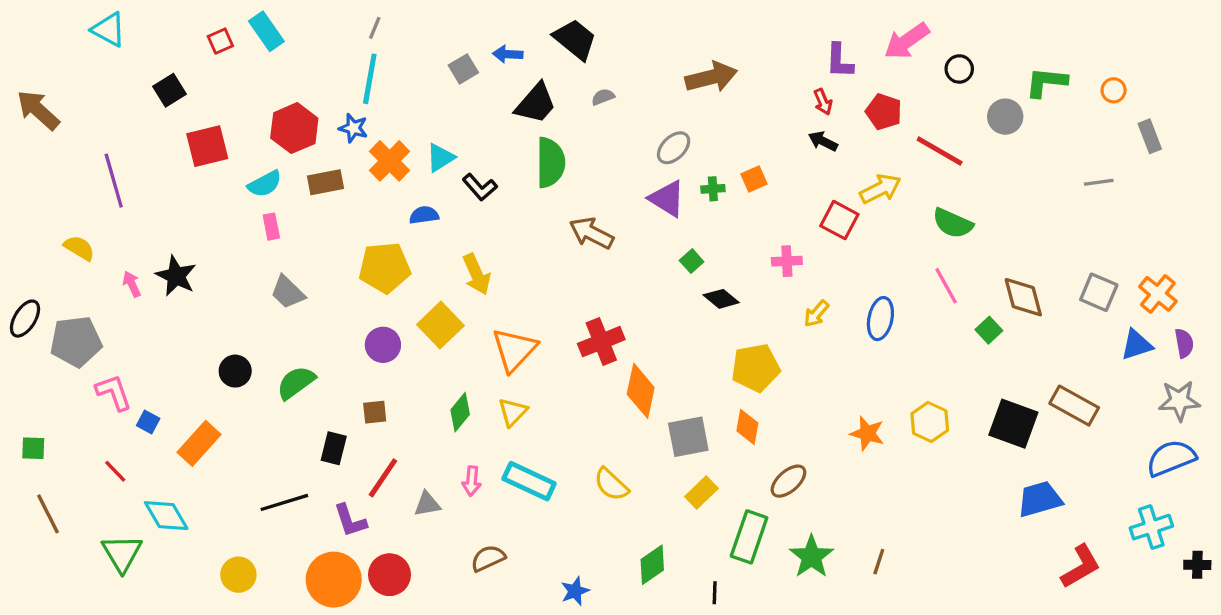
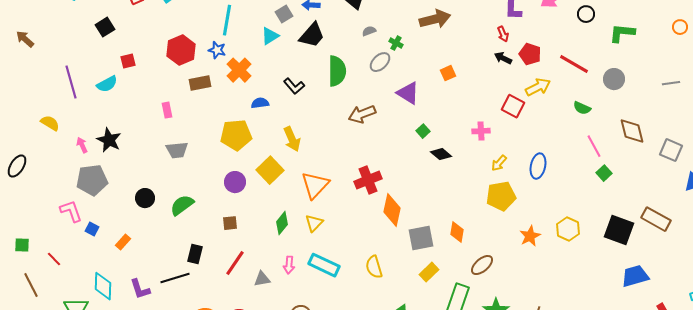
green L-shape: (1046, 82) -> (622, 33), moved
black trapezoid: (536, 103) -> (312, 35), moved
brown arrow: (38, 110) -> (25, 39), size x0.7
red pentagon: (884, 112) -> (530, 54), moved
gray circle: (1005, 117) -> (614, 79), moved
red square: (207, 146) -> (128, 61), size x0.6
gray ellipse: (674, 148) -> (380, 62), moved
cyan triangle: (440, 158) -> (270, 36), moved
orange square: (754, 179) -> (448, 73), moved
cyan semicircle: (265, 184) -> (107, 84), moved
green cross: (713, 189) -> (396, 43), moved, turned 32
green semicircle: (953, 223) -> (582, 108), size x0.7
brown arrow: (591, 233) -> (362, 114), turned -48
pink line: (946, 286) -> (594, 146), moved
gray trapezoid: (288, 292) -> (177, 150), turned -50
brown diamond: (1023, 297) -> (632, 131), moved
gray pentagon: (76, 342) -> (92, 180), moved
yellow pentagon: (756, 368) -> (501, 196), moved
orange star: (867, 433) -> (530, 236), turned 30
orange rectangle: (199, 443) -> (123, 242), size x0.6
black rectangle: (334, 448) -> (195, 254), moved
red line: (115, 471) -> (54, 259), moved
yellow semicircle: (611, 484) -> (374, 267), turned 30
cyan diamond: (166, 516) -> (103, 286), turned 32
purple L-shape: (350, 520) -> (140, 289), moved

